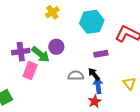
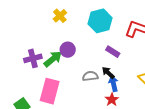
green arrow: (41, 54) -> (53, 59), turned -72
purple rectangle: (101, 54) -> (113, 52), turned 48
pink rectangle: (30, 71) -> (50, 91), moved, size x1.4

